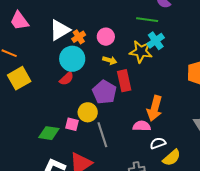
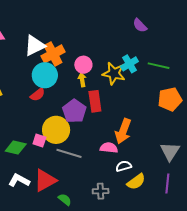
green line: (147, 20) -> (159, 66), moved
orange cross: (79, 37) -> (53, 54), size x1.6
pink circle: (106, 37) -> (83, 65), moved
yellow arrow: (110, 60) -> (82, 80), turned -120
yellow circle: (88, 112) -> (56, 130), size x1.4
gray line: (102, 135) -> (69, 153), turned -60

